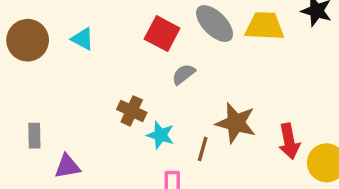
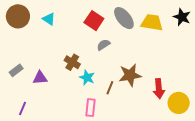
brown star: (236, 123) -> (130, 75), turned -30
gray rectangle: (34, 136) -> (16, 70), turned 48
purple triangle: (67, 166) -> (40, 78), moved

